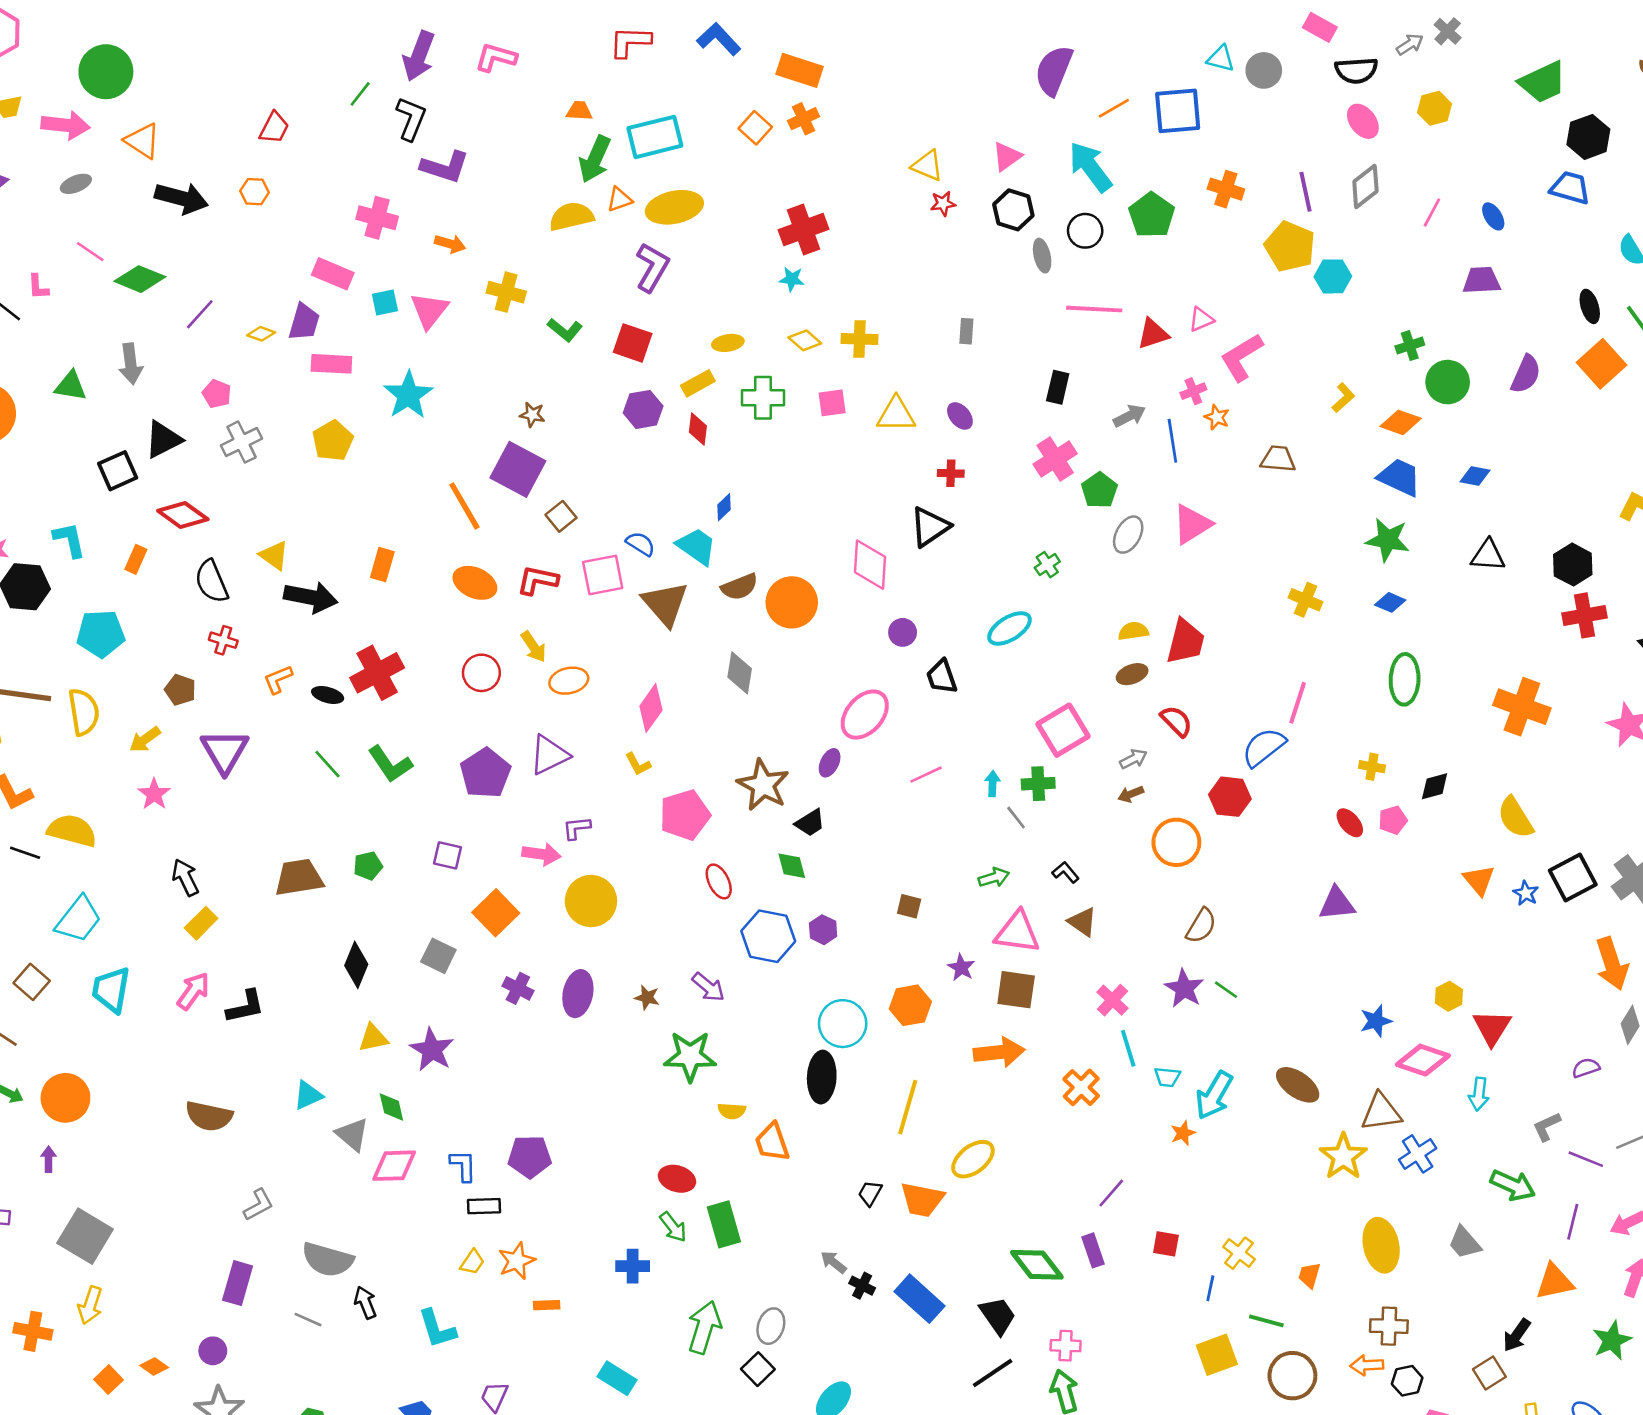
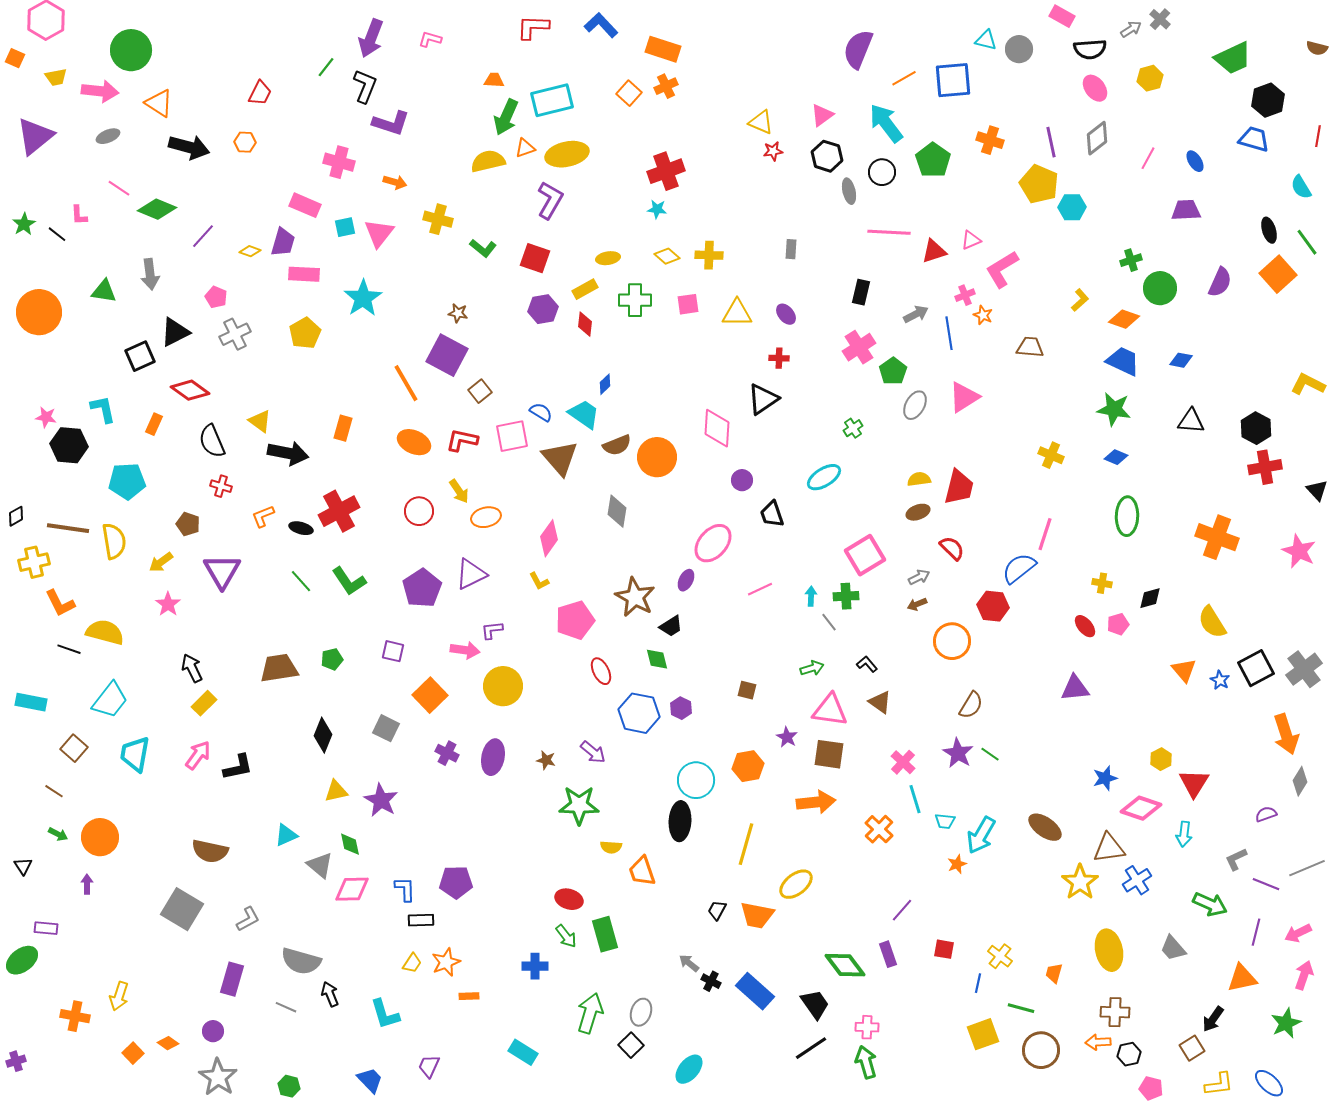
pink L-shape: (496, 57) -> (430, 39), size x0.7
gray square: (85, 1236) -> (182, 909), moved

